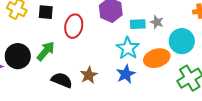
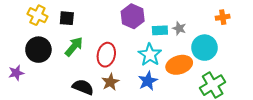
red ellipse: (74, 26) -> (106, 55), moved
green arrow: (46, 51) -> (74, 47), moved
black circle: (18, 56) -> (38, 50), moved

